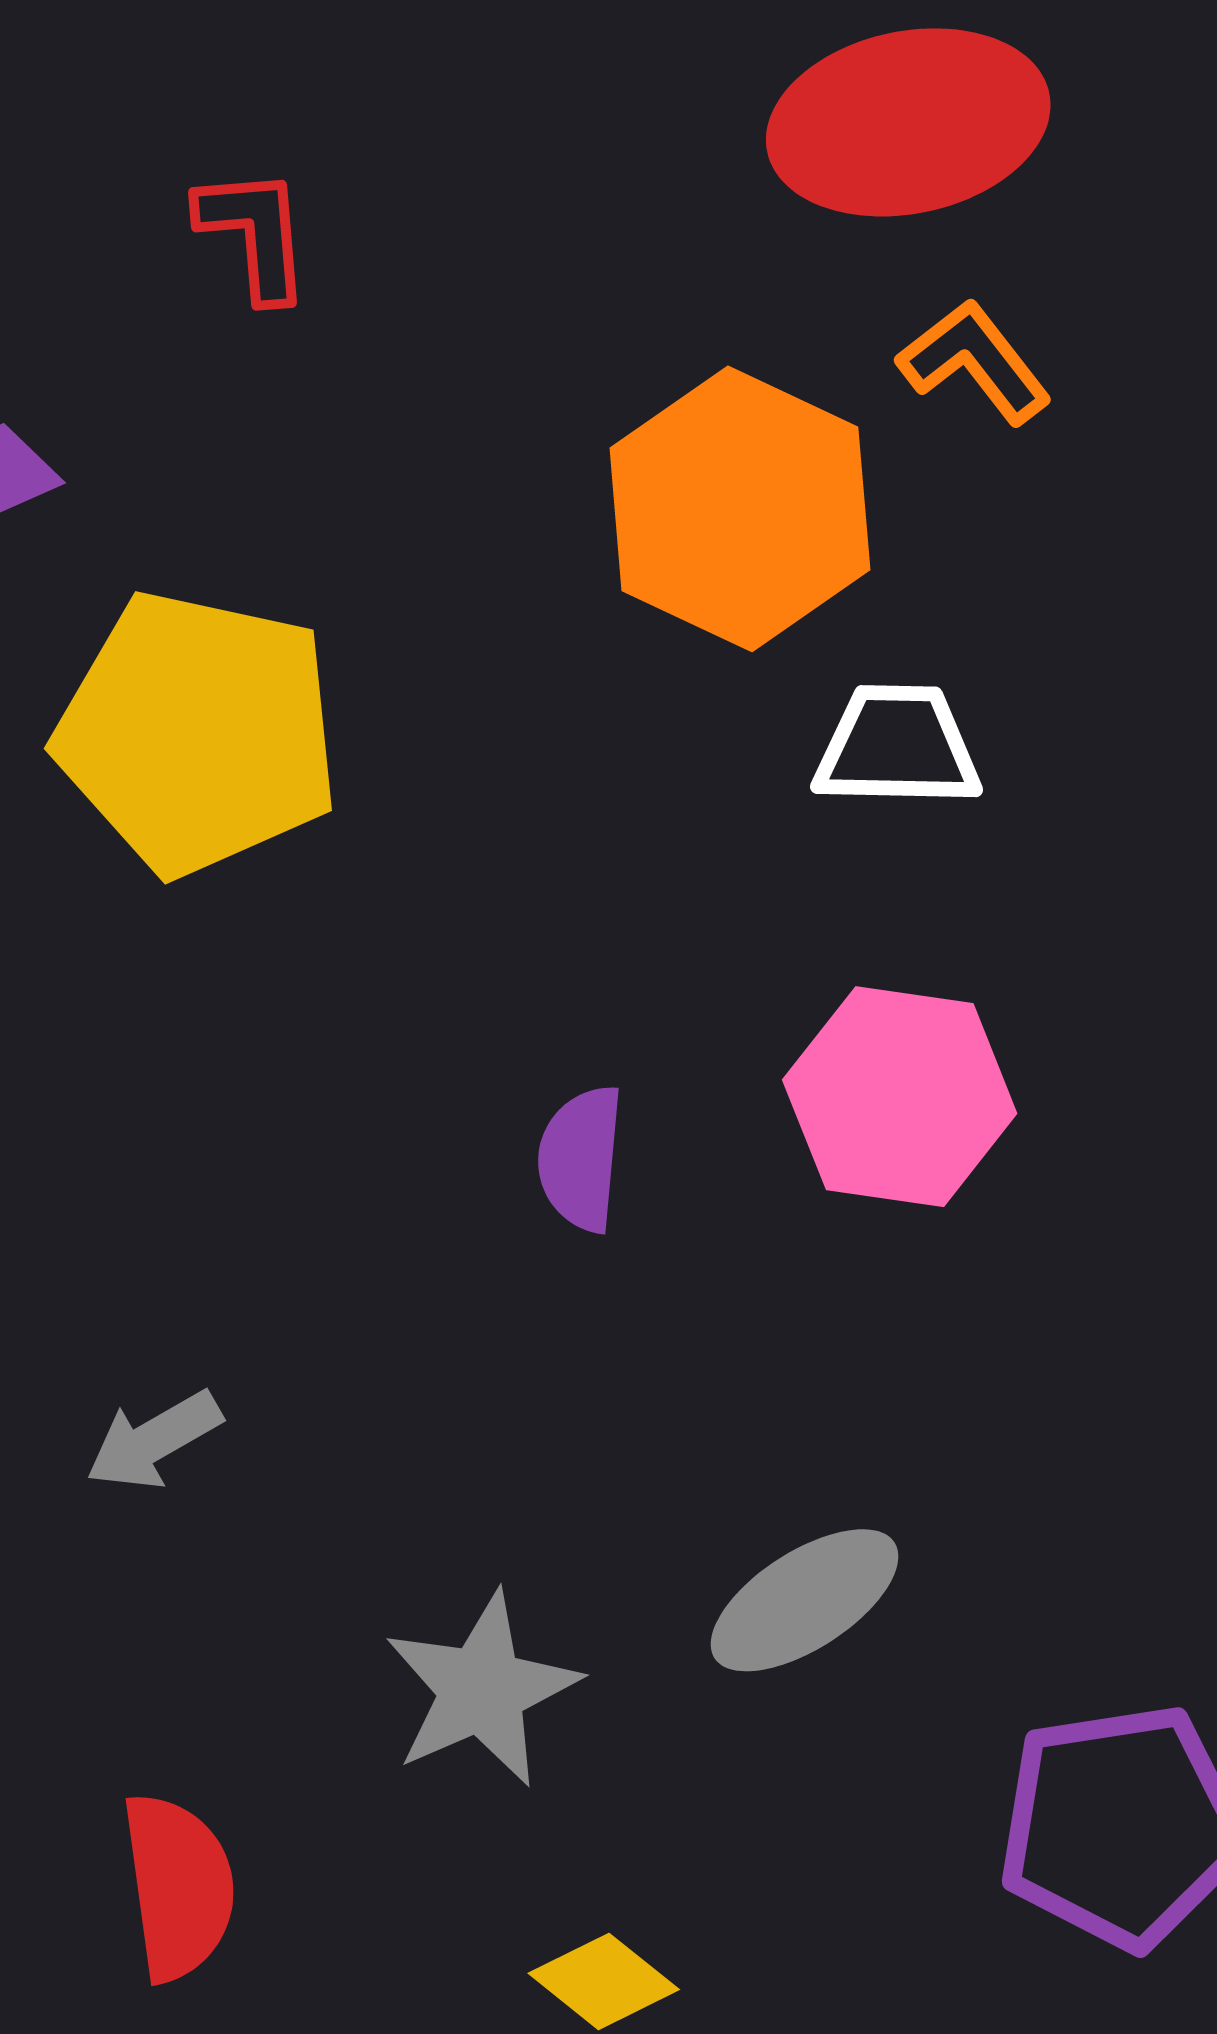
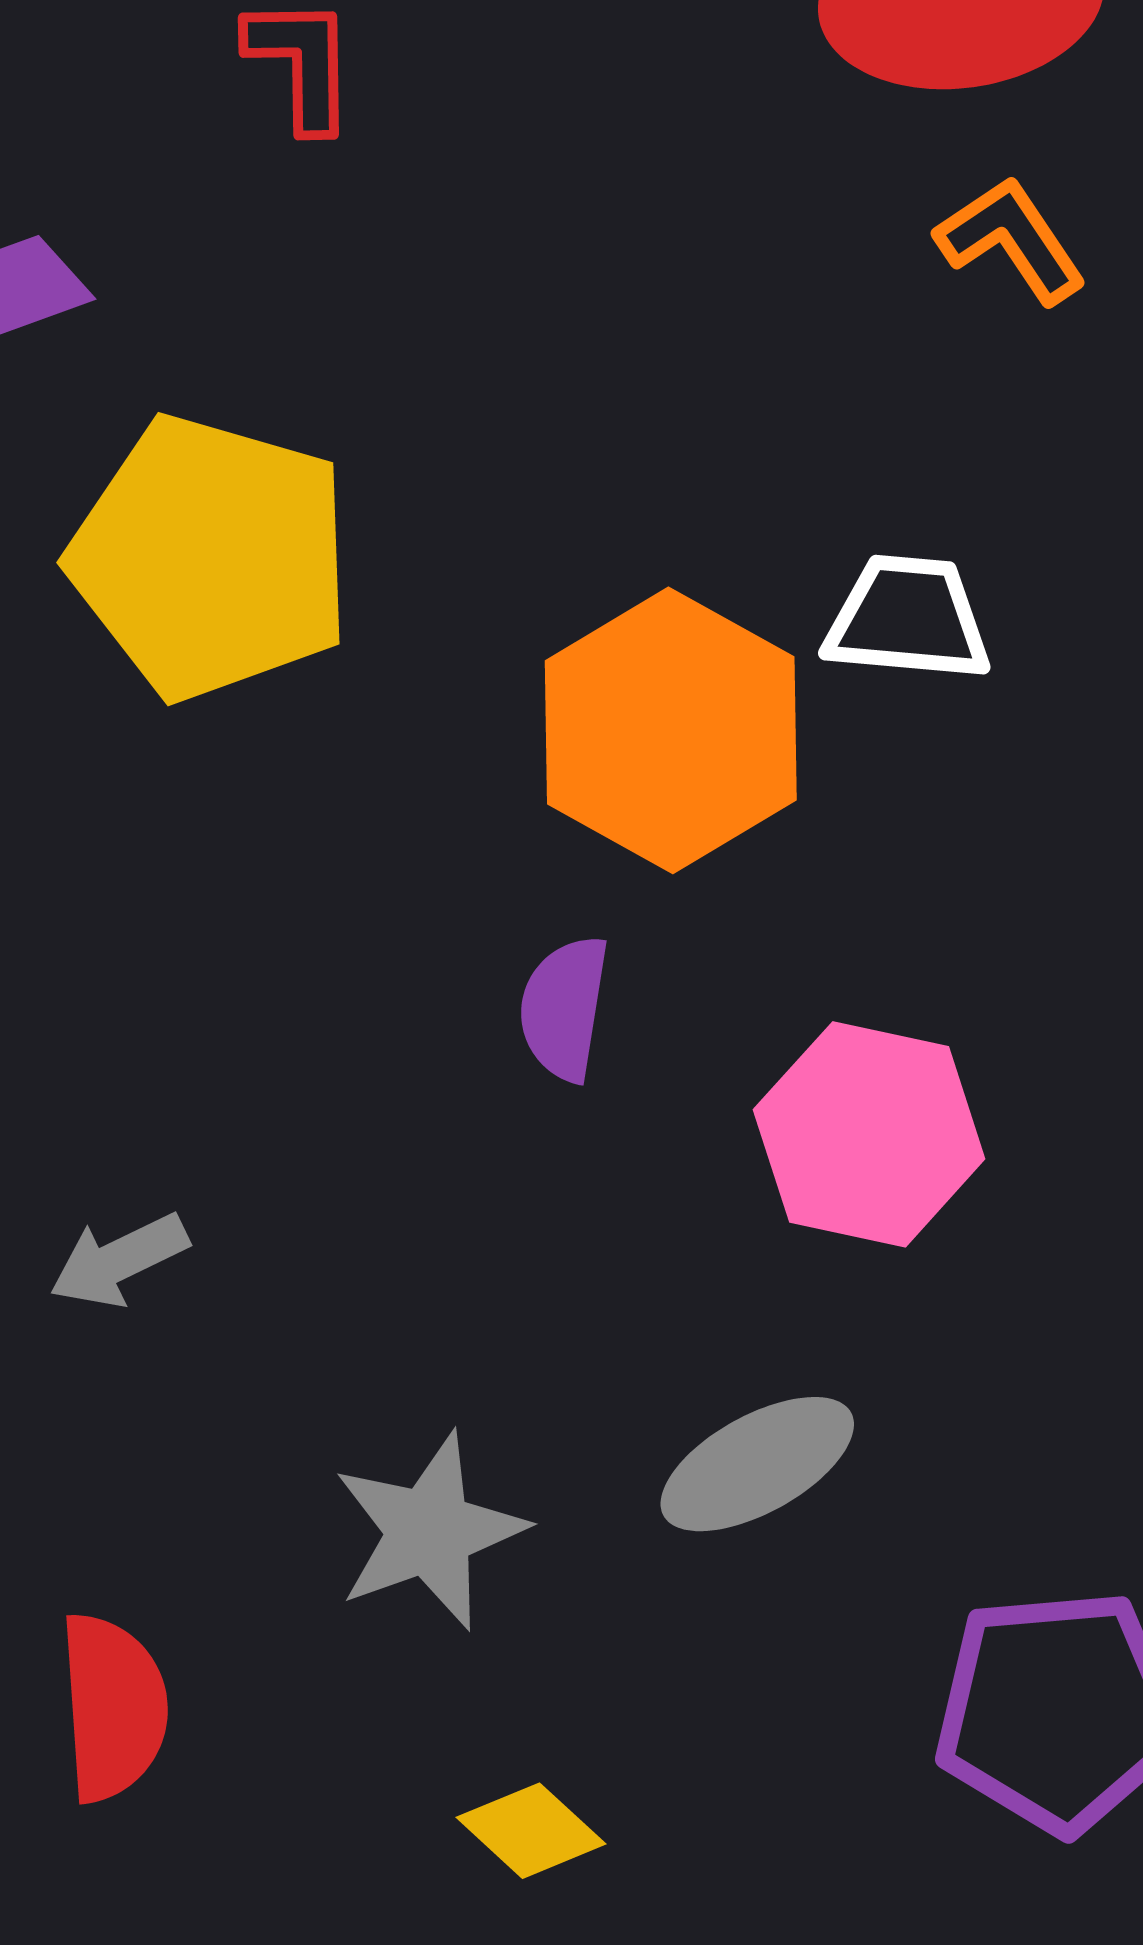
orange hexagon: (740, 509) -> (671, 730), moved
pink hexagon: (900, 1097) -> (869, 1134), moved

